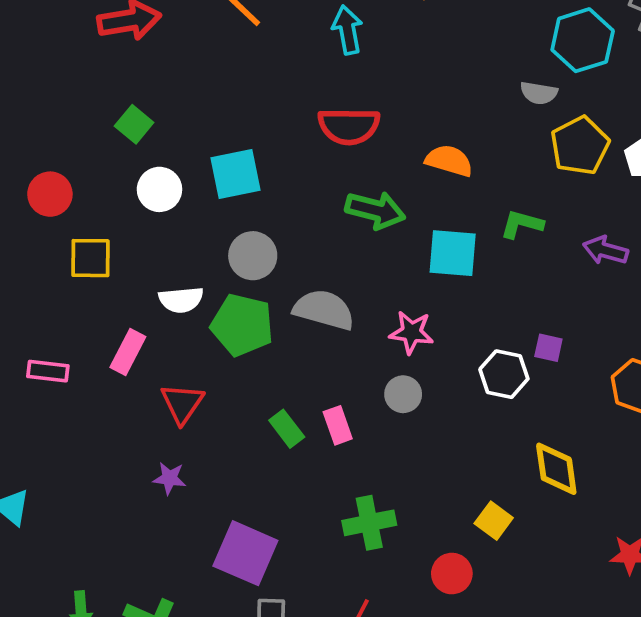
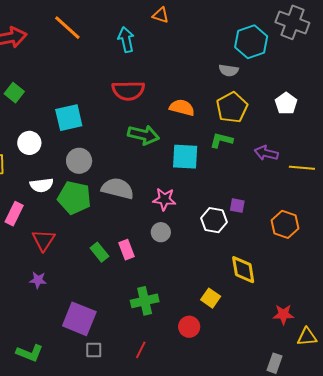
yellow pentagon: (580, 146) -> (232, 107), moved
white circle: (159, 189) -> (29, 143), moved

